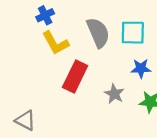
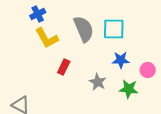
red rectangle: (75, 76) -> (64, 67), size x0.6

